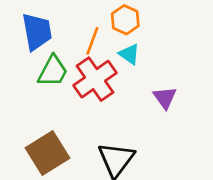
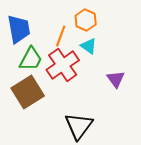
brown square: (48, 153) -> (28, 92), moved

